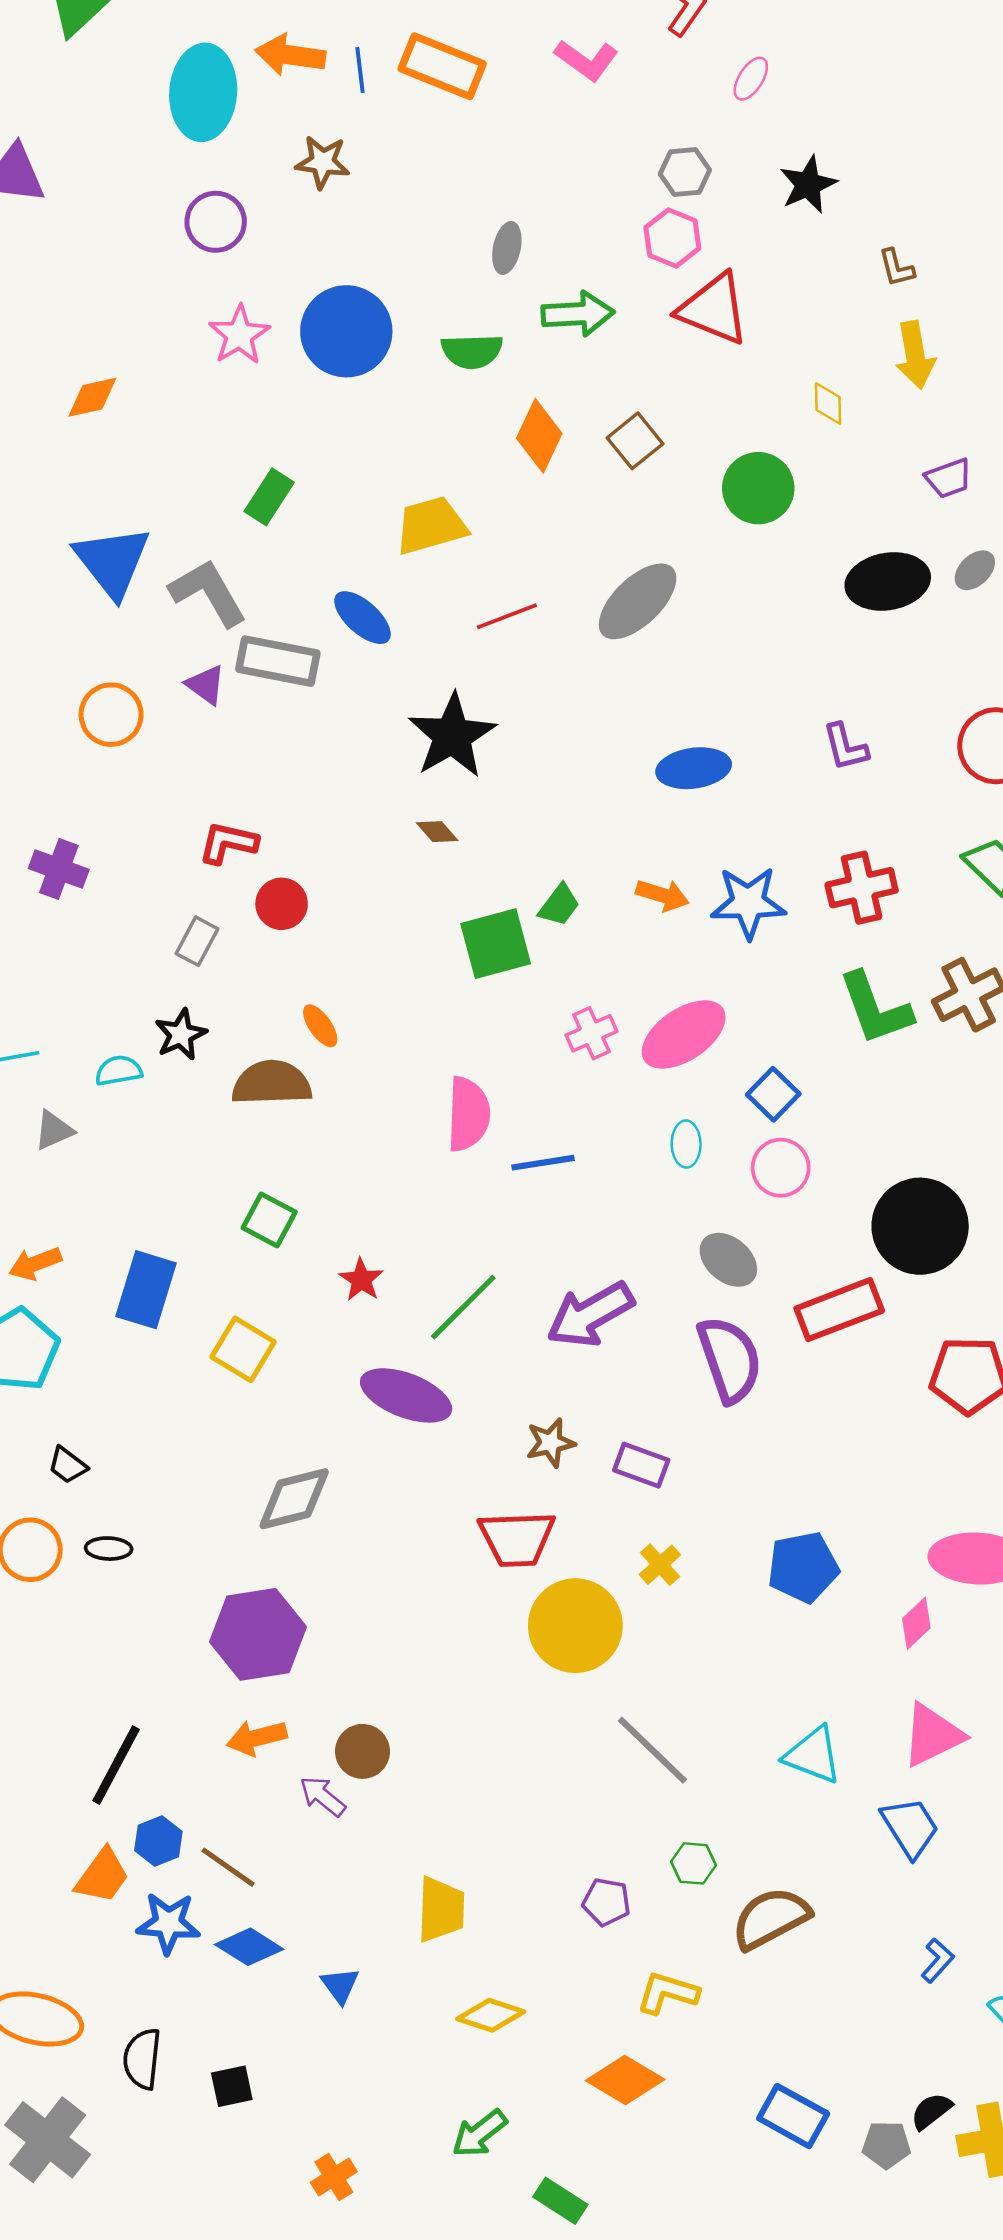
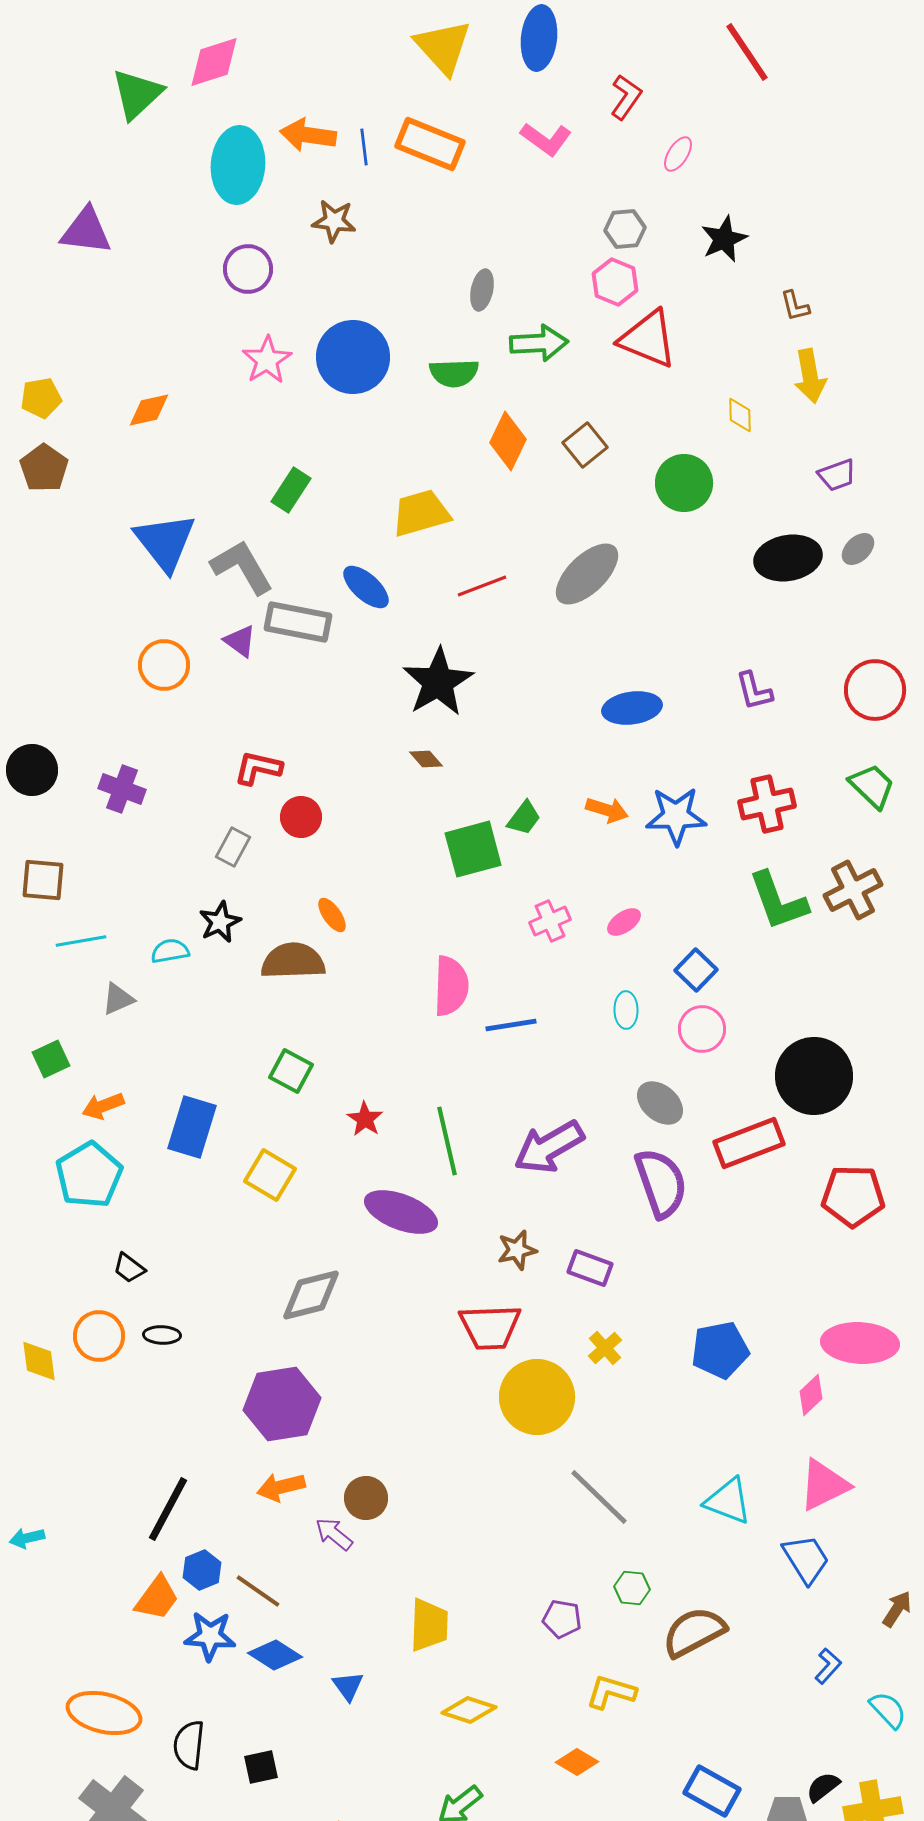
pink ellipse: (684, 1035) -> (624, 922), size x0.5
green line: (463, 1307) -> (447, 1141), turned -58
orange diamond: (625, 2080) -> (577, 1762), size x0.7

